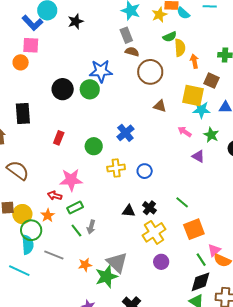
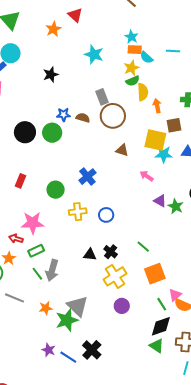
yellow star: (159, 15) -> (131, 68), moved
black star: (76, 21) -> (51, 75), moved
gray rectangle: (126, 35) -> (102, 97), moved
brown semicircle: (132, 52) -> (83, 118), moved
blue star: (101, 71) -> (63, 115), size x0.6
brown square: (211, 81) -> (174, 125), turned -35
green star: (211, 135) -> (176, 206), moved
gray arrow: (91, 227) -> (52, 270), size x1.5

